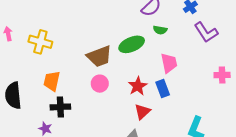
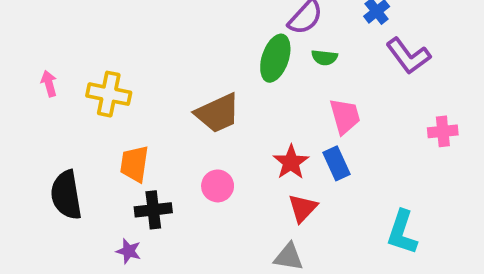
green ellipse: (132, 44) -> (275, 58), moved, turned -45
pink circle: (100, 84) -> (218, 186), moved

